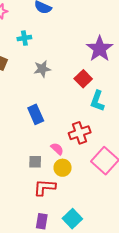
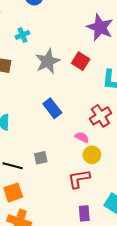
gray star: (42, 69) -> (48, 61), size x1.4
red square: (83, 79) -> (81, 61), moved
gray square: (35, 162) -> (41, 158), moved

